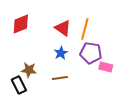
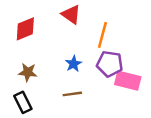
red triangle: (63, 28) -> (71, 14), moved
pink rectangle: (106, 67) -> (128, 81), size x1.5
brown star: (29, 70) -> (28, 72), moved

